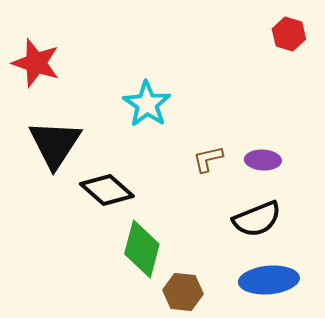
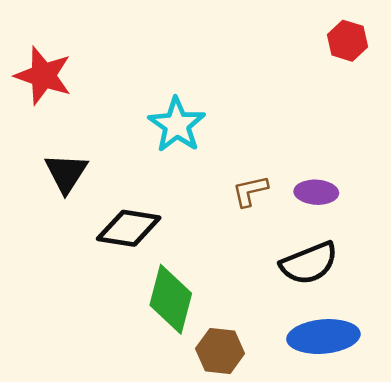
black triangle: (55, 144) -> (66, 173), size x0.7
black diamond: (107, 190) -> (129, 228), turned -32

